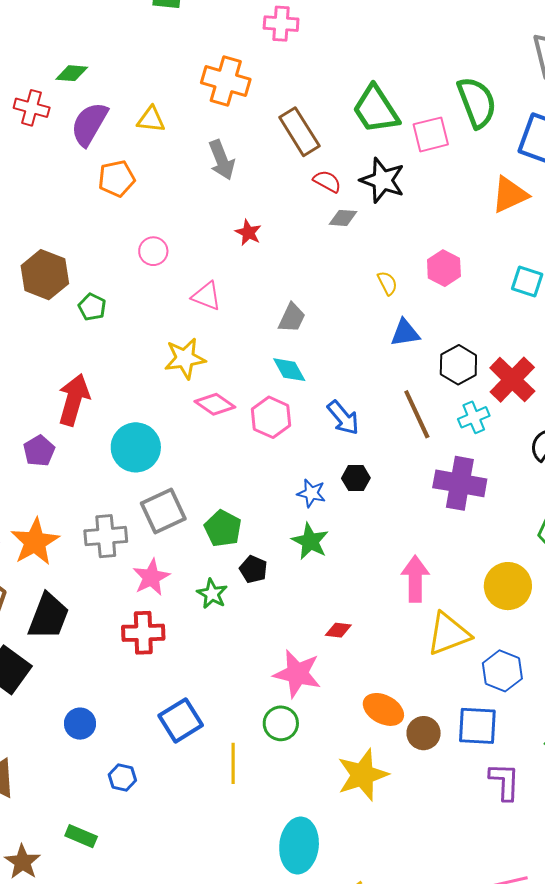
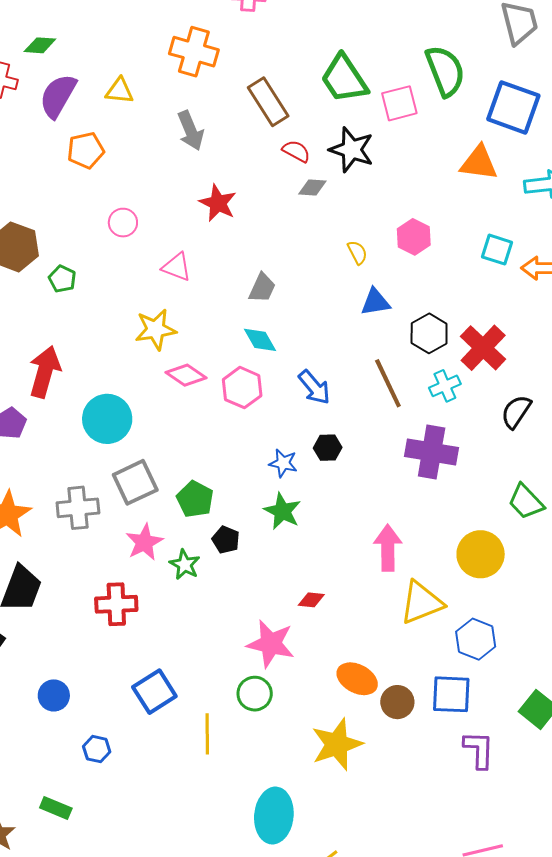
orange triangle: (510, 195) -> (479, 163), turned 33
red star: (248, 233) -> (218, 203), size x1.4
pink star: (151, 577) -> (144, 542), moved

